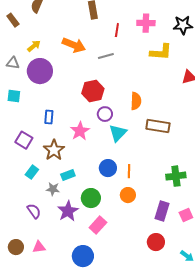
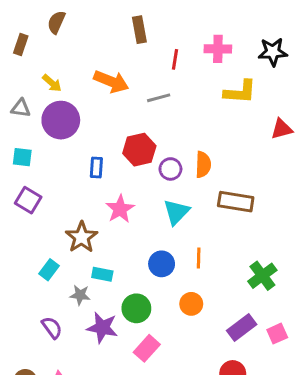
brown rectangle: (13, 20) -> (21, 44), turned 56
yellow arrow: (34, 46) -> (52, 83), turned 80
purple circle: (105, 114) -> (170, 169), moved
blue rectangle: (49, 117) -> (96, 168), moved
purple square: (24, 140) -> (28, 200), moved
orange line: (129, 171) -> (199, 258), moved
cyan rectangle: (68, 175) -> (102, 274), turned 32
green cross: (176, 176) -> (262, 276), turned -30
purple star: (68, 211) -> (102, 328), turned -30
purple rectangle: (162, 211) -> (242, 328), turned 36

